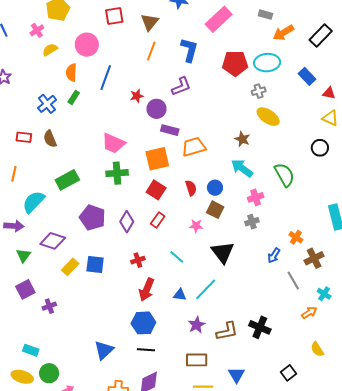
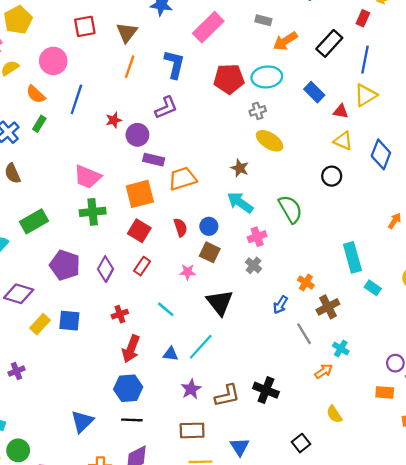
orange semicircle: (71, 73) -> (36, 94), turned -48
gray cross: (252, 222) -> (253, 265), turned -32

